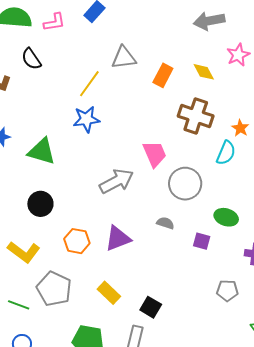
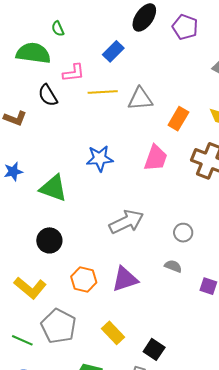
pink L-shape: (54, 22) -> (74, 73), moved
yellow line: (89, 84) -> (103, 92), moved, turned 48
pink trapezoid: (155, 154) -> (156, 158), moved, turned 40
gray circle: (185, 184) -> (183, 233), moved, size x0.6

